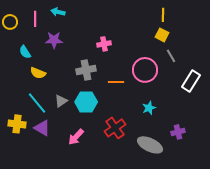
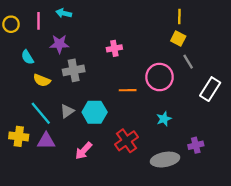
gray cross: (86, 70) -> (74, 70), moved
purple triangle: (42, 128) -> (46, 141), turned -30
gray ellipse: (150, 145) -> (165, 160), turned -35

